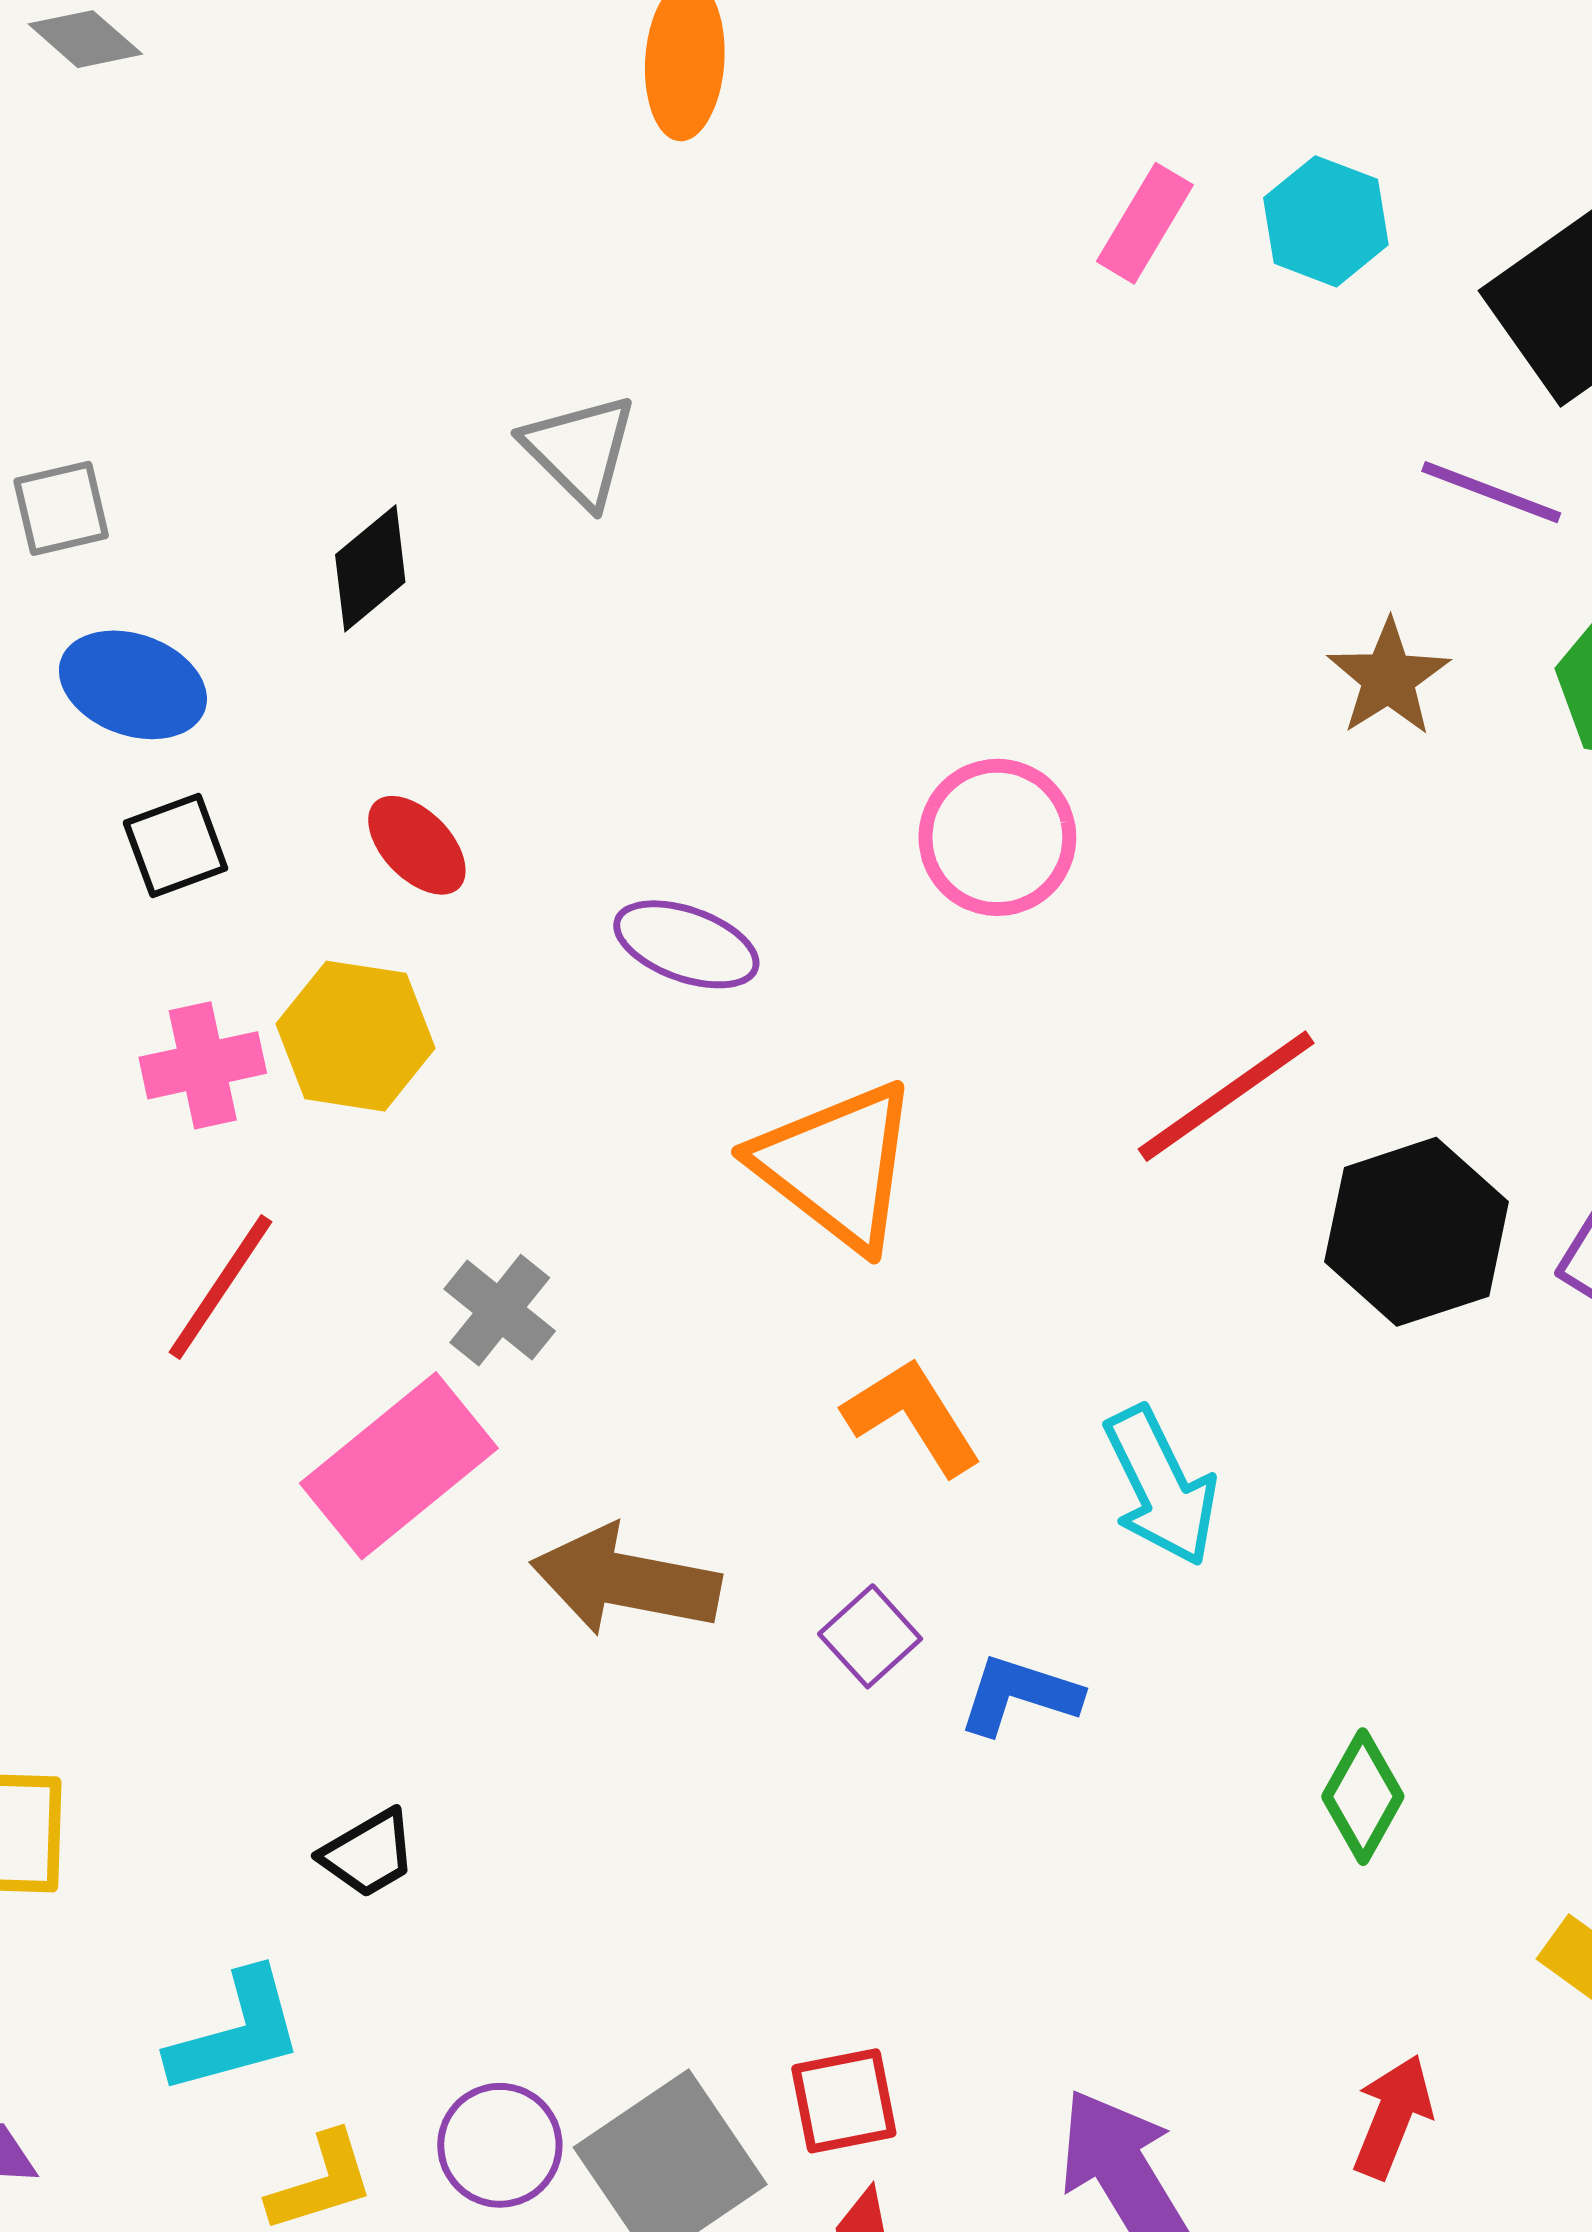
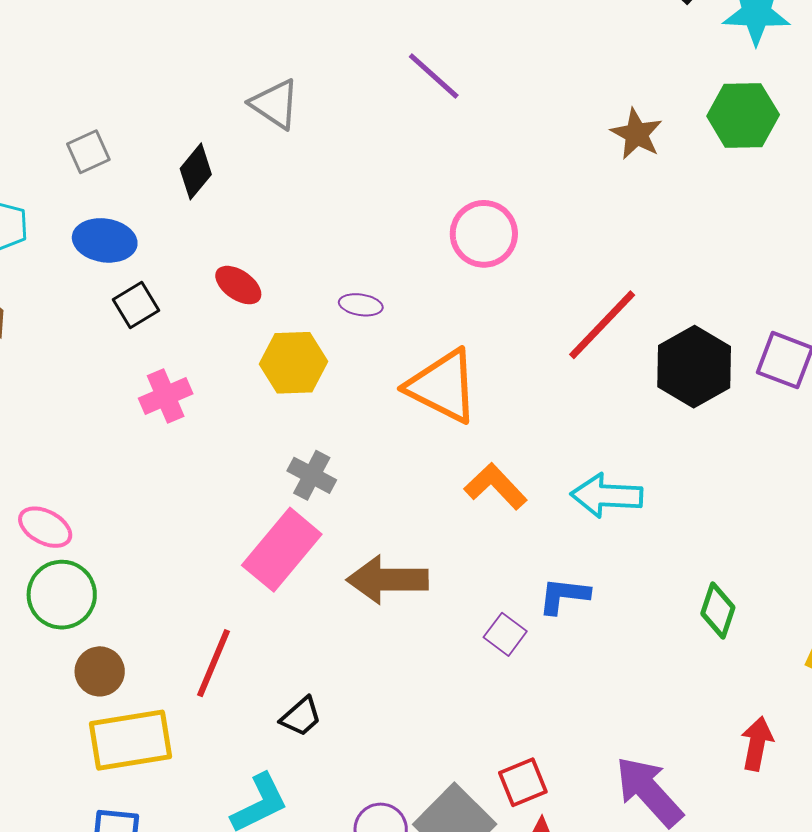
purple line: (1491, 492) -> (434, 76), moved, turned 32
gray square: (61, 508) -> (88, 152), moved
purple ellipse: (686, 944) -> (361, 305), size x0.7
yellow hexagon: (355, 1036) -> (293, 363), moved
red line: (221, 1287) -> (214, 663), moved
cyan arrow: (1161, 1486) -> (607, 496), turned 130
purple square: (870, 1636) -> (505, 634), moved

